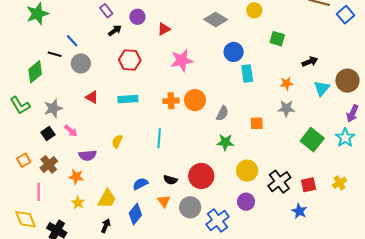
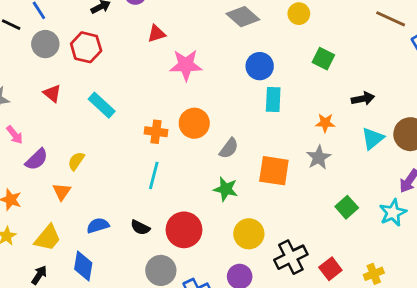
red triangle: (164, 29) -> (156, 34), moved
red hexagon: (130, 60) -> (86, 47), moved
cyan rectangle: (128, 99) -> (102, 105), turned 36
orange cross: (171, 101) -> (156, 132), moved
gray star: (286, 108) -> (319, 157), turned 30
orange square: (257, 123) -> (274, 171), size x1.6
cyan line: (159, 138) -> (154, 175), moved
green square: (312, 140) -> (347, 207), size x0.7
purple semicircle: (88, 155) -> (37, 159), moved, turned -48
red square: (309, 185) -> (330, 269), turned -35
orange triangle: (164, 201) -> (62, 192), moved
blue diamond: (135, 214) -> (83, 266), turned -40

